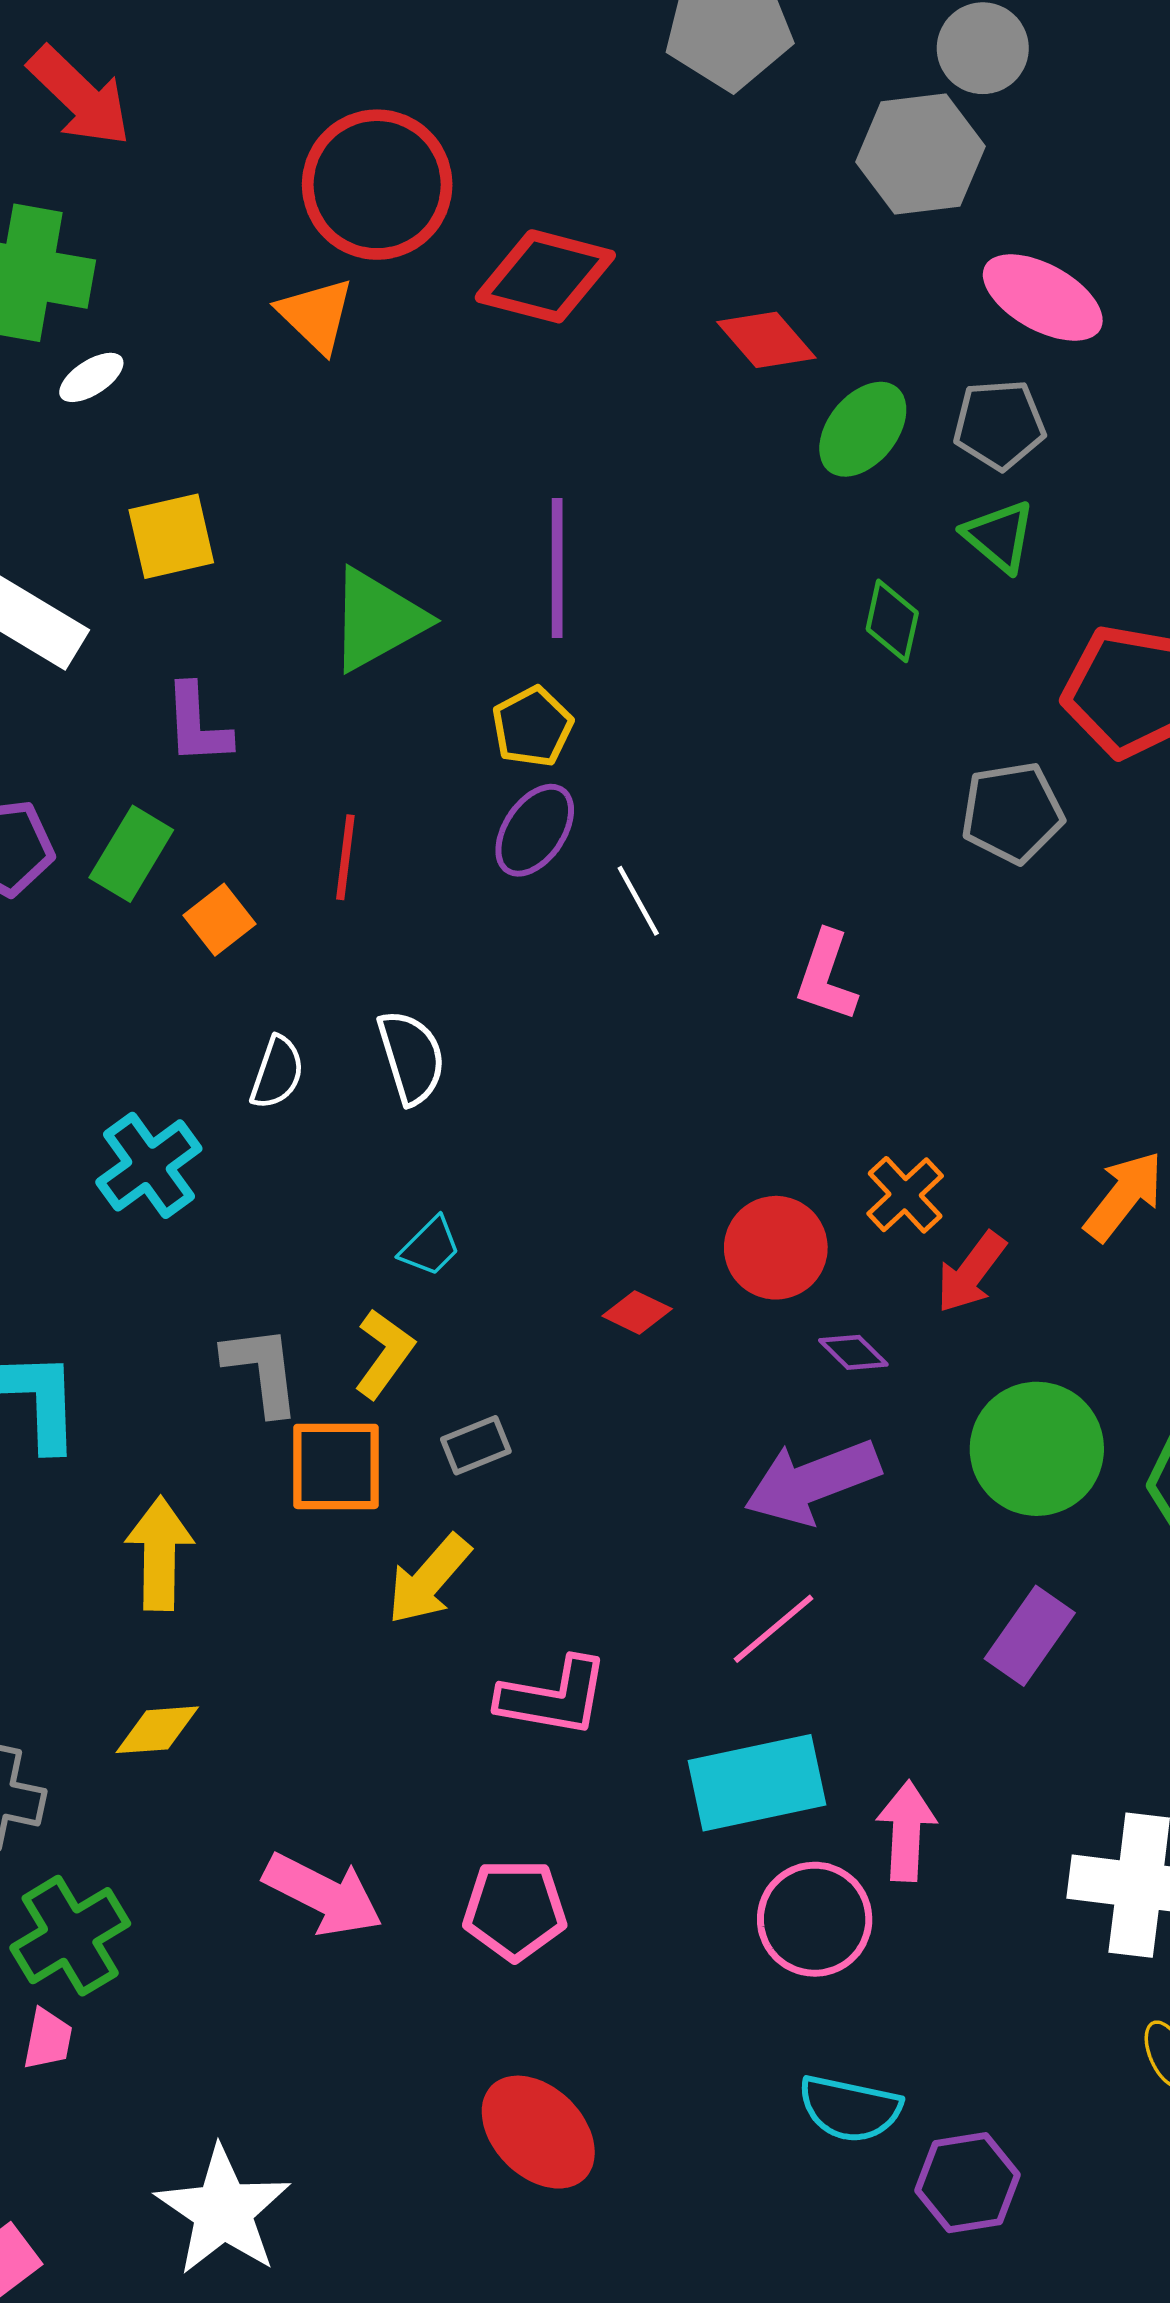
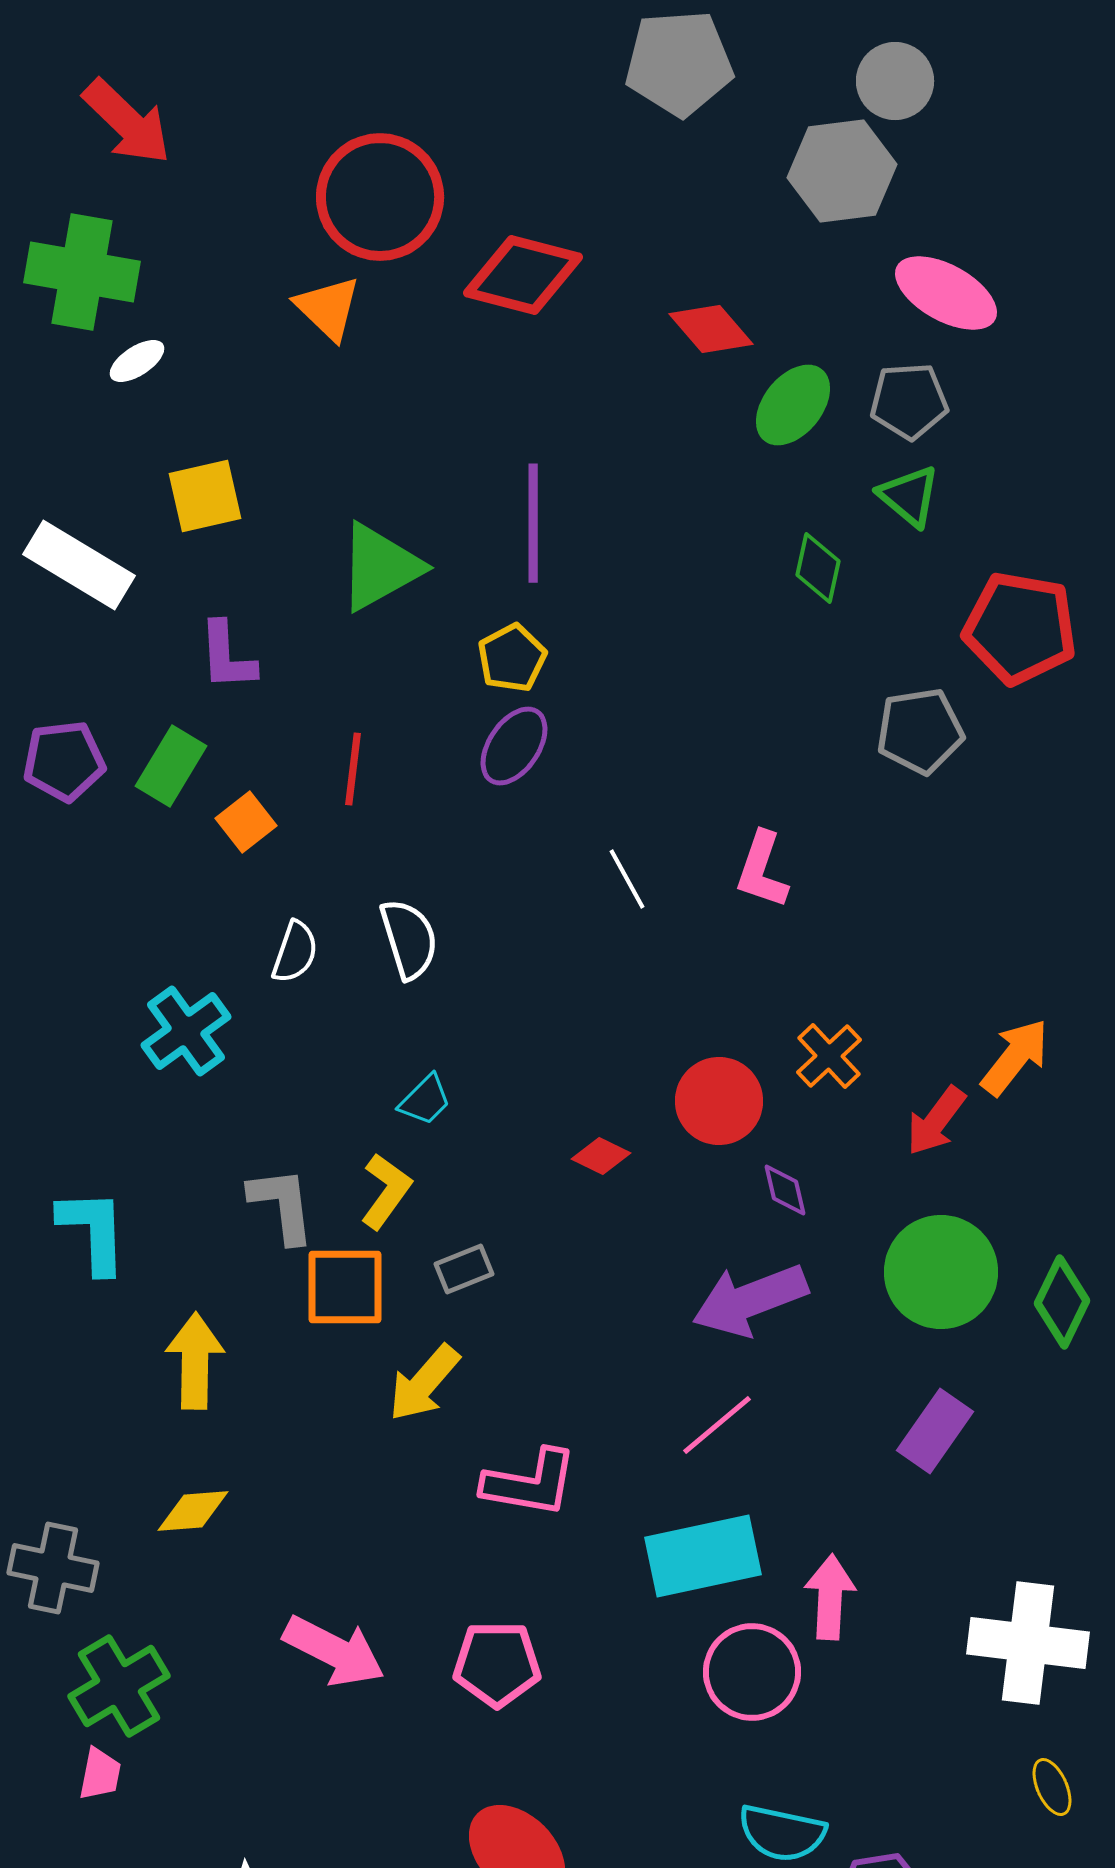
white line: (638, 901) -> (627, 879), moved
red arrow: (971, 1272) -> (936, 1121), moved
purple diamond: (853, 1352) -> (785, 1190), turned 32

